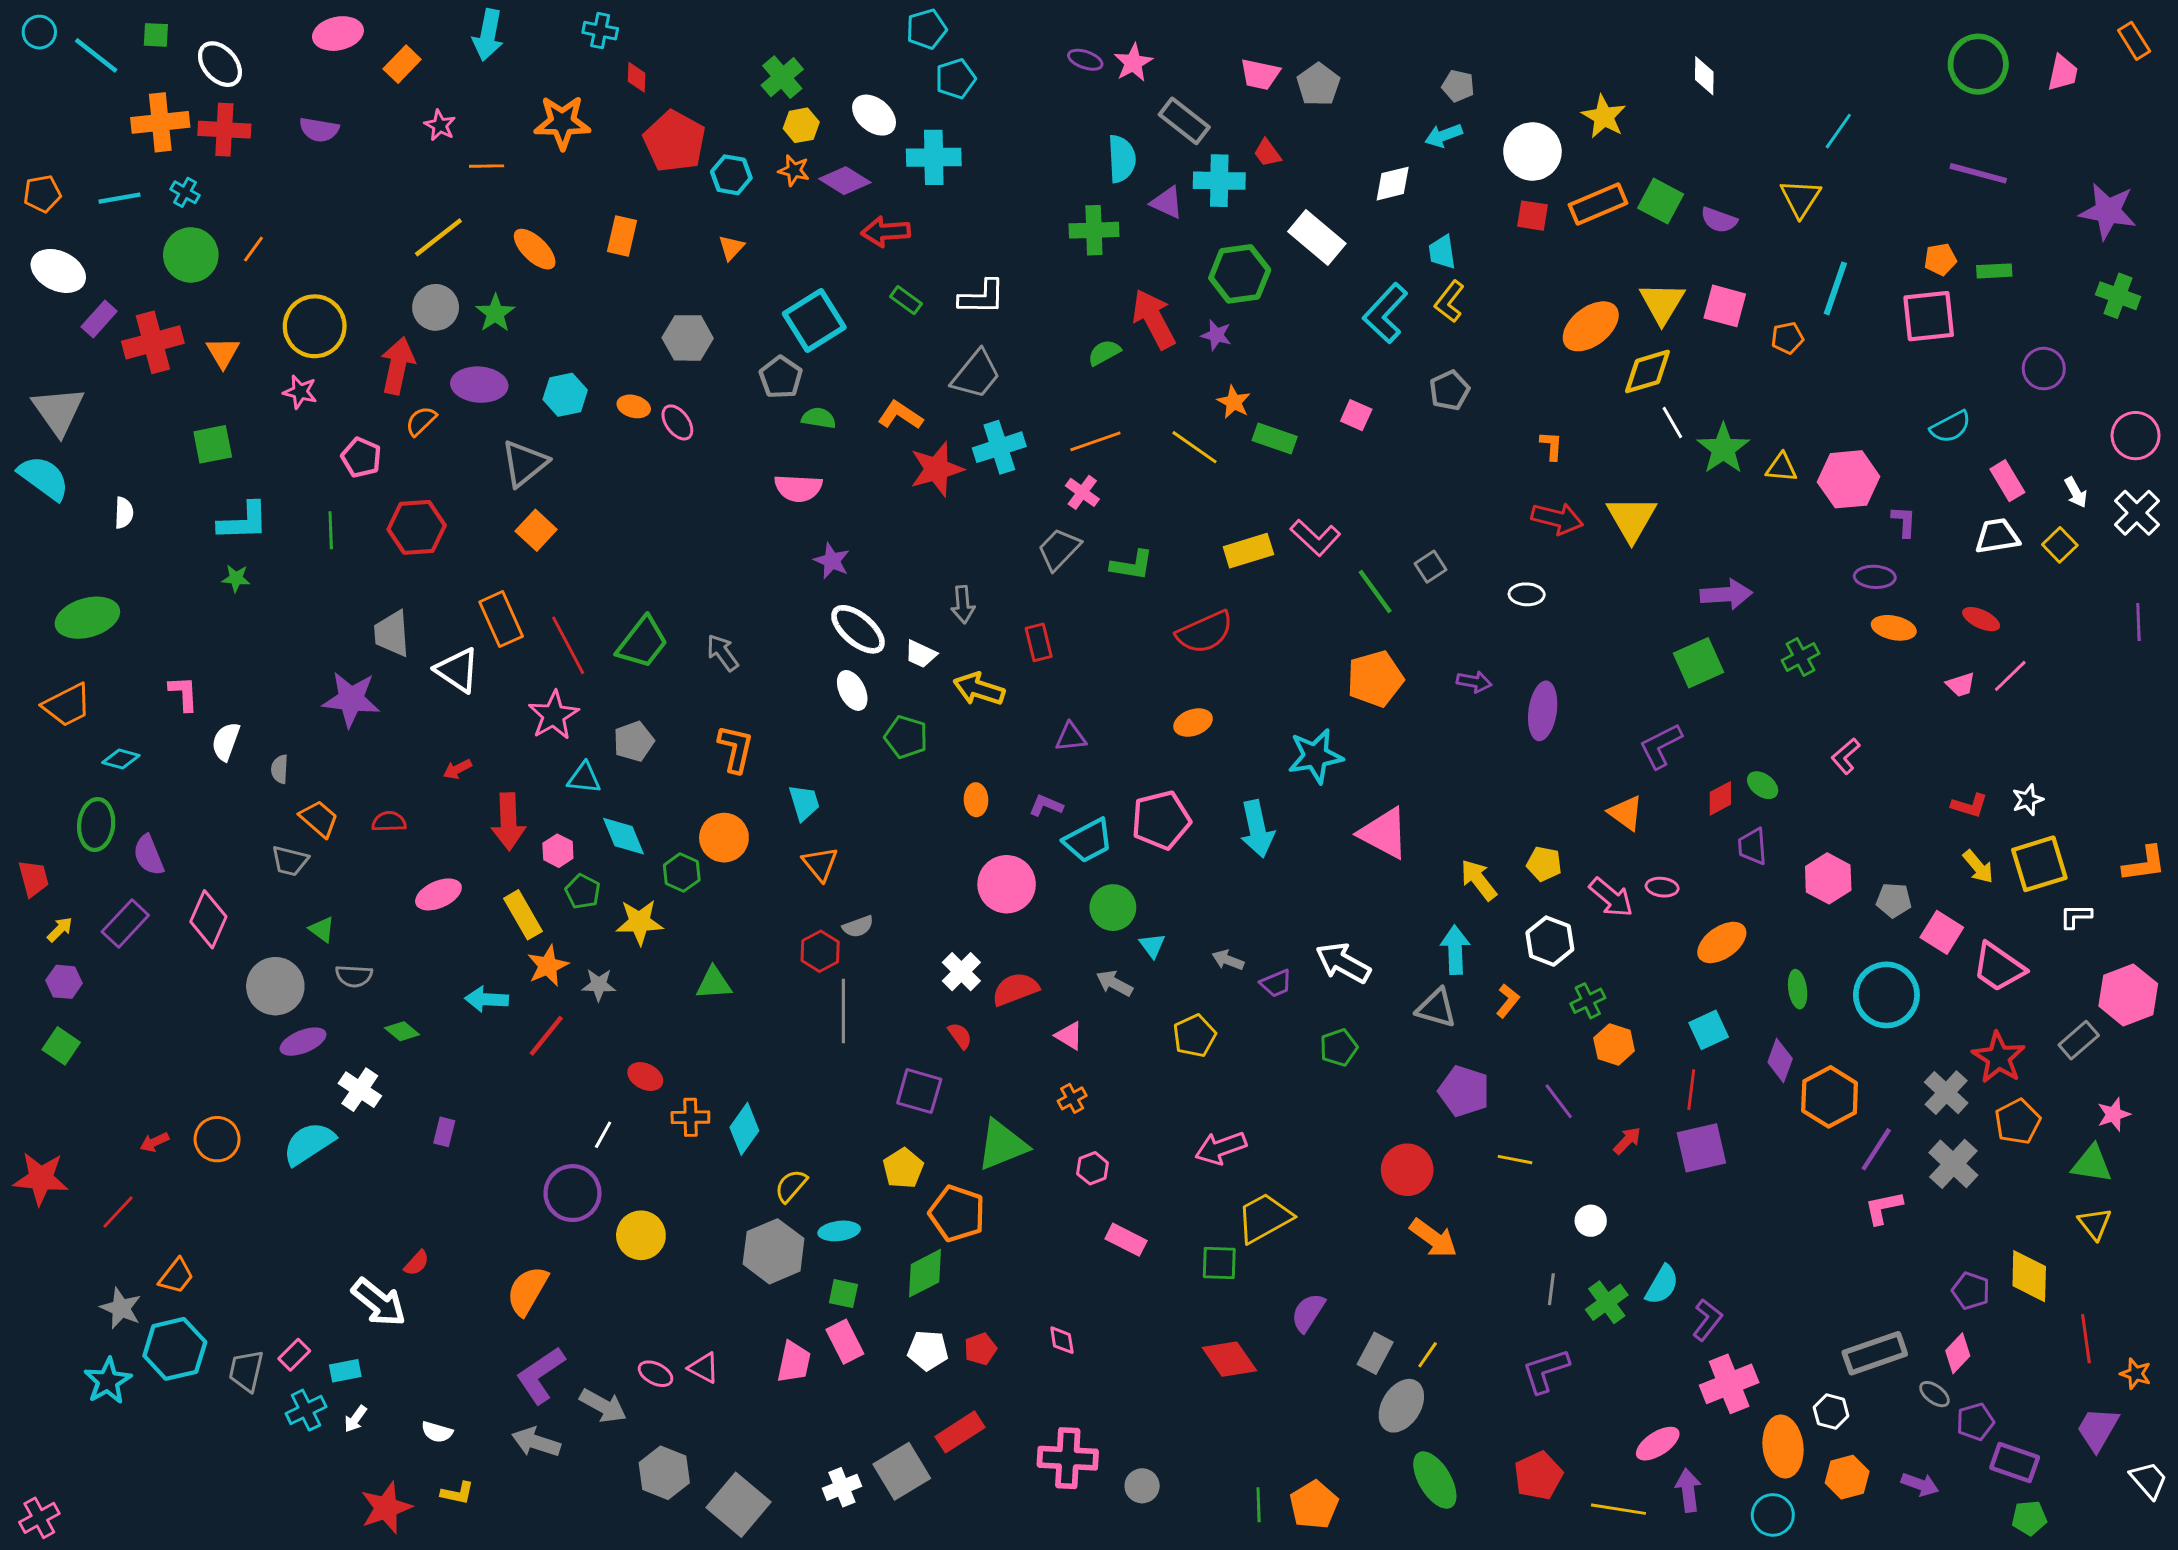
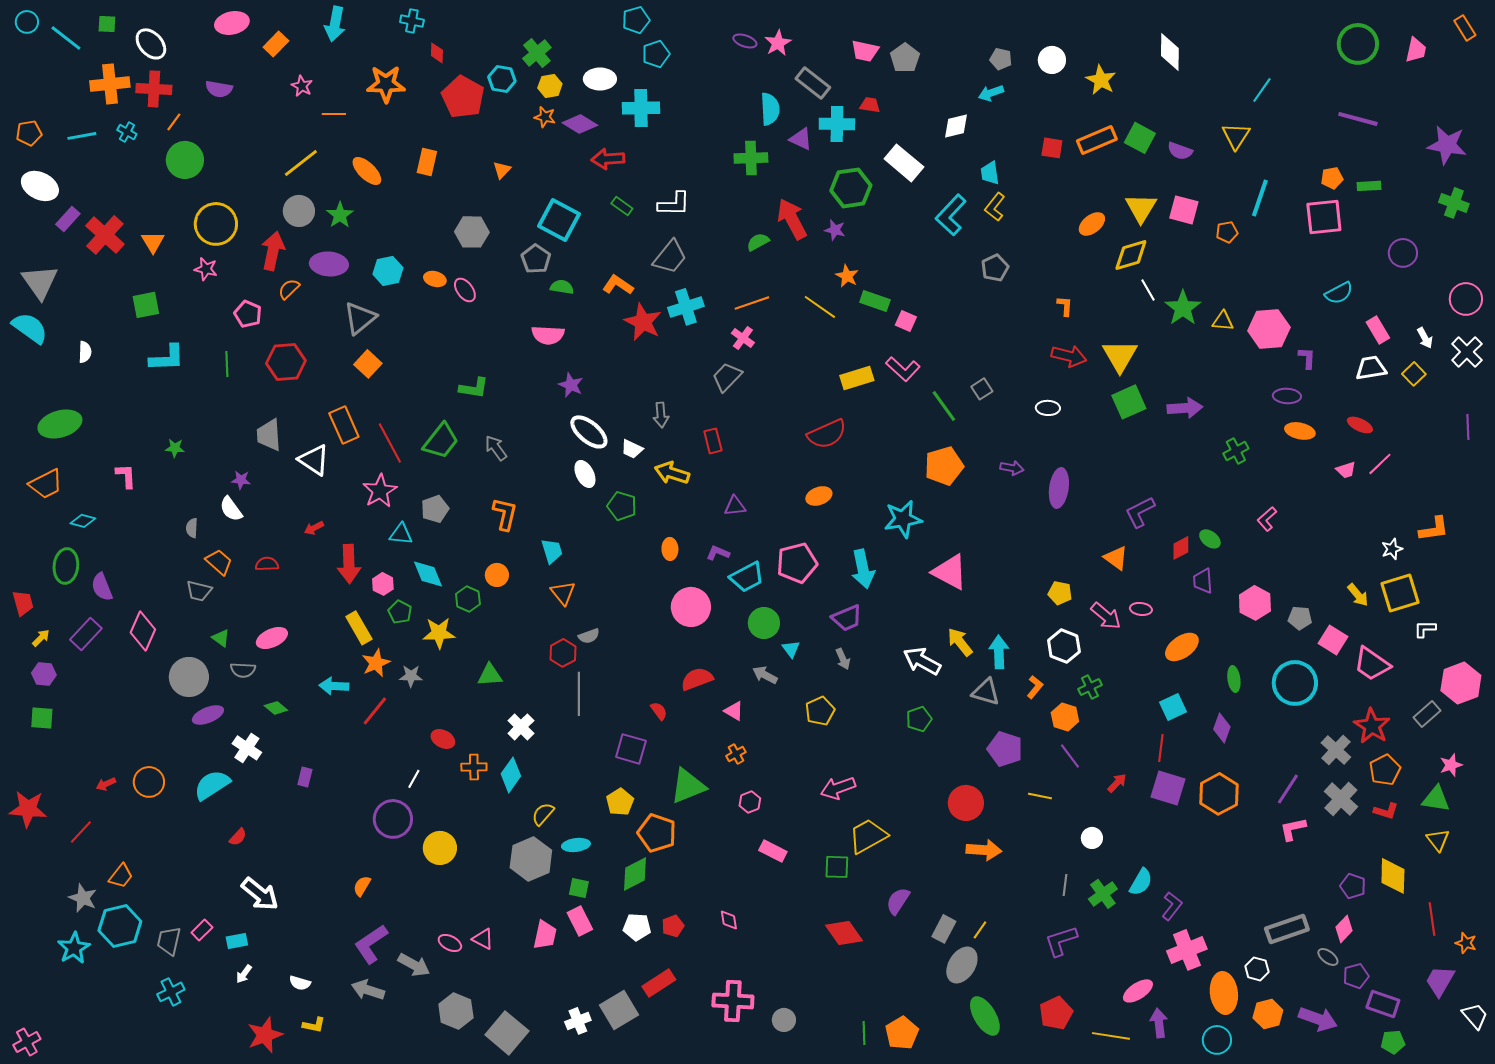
white diamond: (1704, 76) -> (1170, 52), size x1.4
white ellipse: (874, 115) -> (600, 79), turned -40
white circle: (1532, 152) -> (1052, 60), moved, size x0.7
red trapezoid: (1267, 153) -> (870, 105), turned 135
cyan hexagon: (731, 175) -> (502, 79), moved
orange line: (253, 249) -> (174, 122), moved
green circle: (191, 255) -> (185, 160), moved
cyan square: (814, 320) -> (559, 220), turned -30
orange ellipse: (1591, 326) -> (1092, 224), size x0.7
red cross: (153, 342) -> (105, 235), turned -33
pink square: (1356, 415) -> (906, 321), moved
red star: (937, 469) -> (643, 322), turned -30
green L-shape: (1132, 565) -> (474, 388), moved
green star: (236, 578) -> (175, 448), moved
green square: (1699, 663) -> (1129, 402), moved
purple star: (351, 699) -> (241, 480), size x0.5
white semicircle: (226, 741) -> (231, 509), moved, turned -56
red L-shape: (1969, 806) -> (1386, 811), moved
orange circle: (724, 838) -> (497, 575), size x0.7
orange L-shape: (2144, 864) -> (1434, 529), moved
yellow arrow: (1479, 880) -> (960, 642), moved
pink ellipse: (438, 894) -> (272, 638), moved
gray arrow: (1228, 960) -> (843, 659), turned -135
white cross: (961, 972) -> (521, 727), moved
purple trapezoid: (1276, 983) -> (847, 618), moved, size x1.4
orange hexagon: (1614, 1044) -> (1065, 717), moved
green square: (61, 1046) -> (42, 718), turned -30
orange hexagon: (1830, 1097) -> (1219, 794), moved
purple square: (1701, 1148) -> (1168, 788), turned 30
orange arrow: (1433, 1238) -> (984, 850), turned -32
red semicircle: (417, 1263) -> (238, 837), moved
orange semicircle: (527, 1291) -> (362, 886), size x0.6
cyan cross: (306, 1410) -> (171, 992), moved
purple arrow: (1920, 1484) -> (1318, 1019), size x1.5

